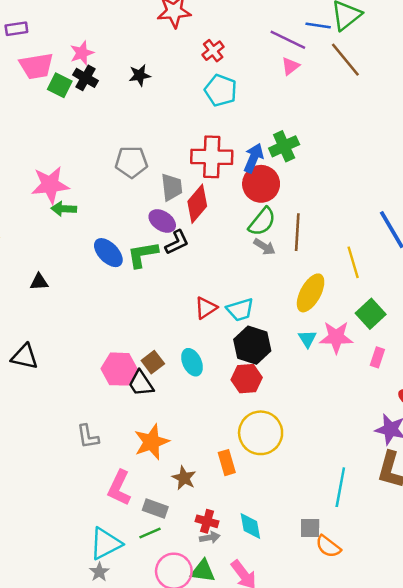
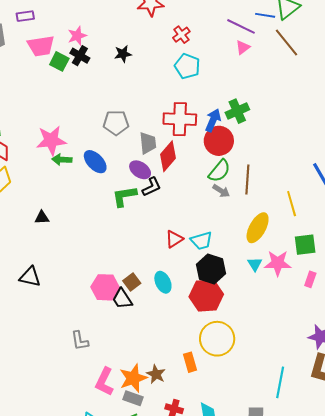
blue ellipse: (108, 253) -> (95, 162), moved
green square: (371, 314) -> (305, 245), turned 35
red hexagon: (247, 379) -> (206, 295), size x1.4
orange star: (151, 442) -> (133, 378), moved

